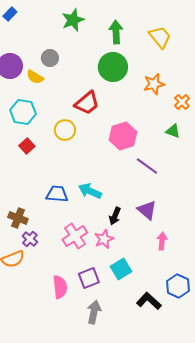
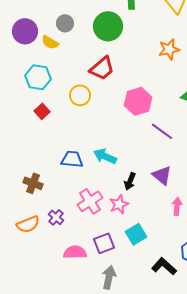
green circle: (113, 67) -> (108, 26), moved
purple cross: (30, 239) -> (56, 217), moved
pink semicircle: (60, 287) -> (75, 252), turned -85

